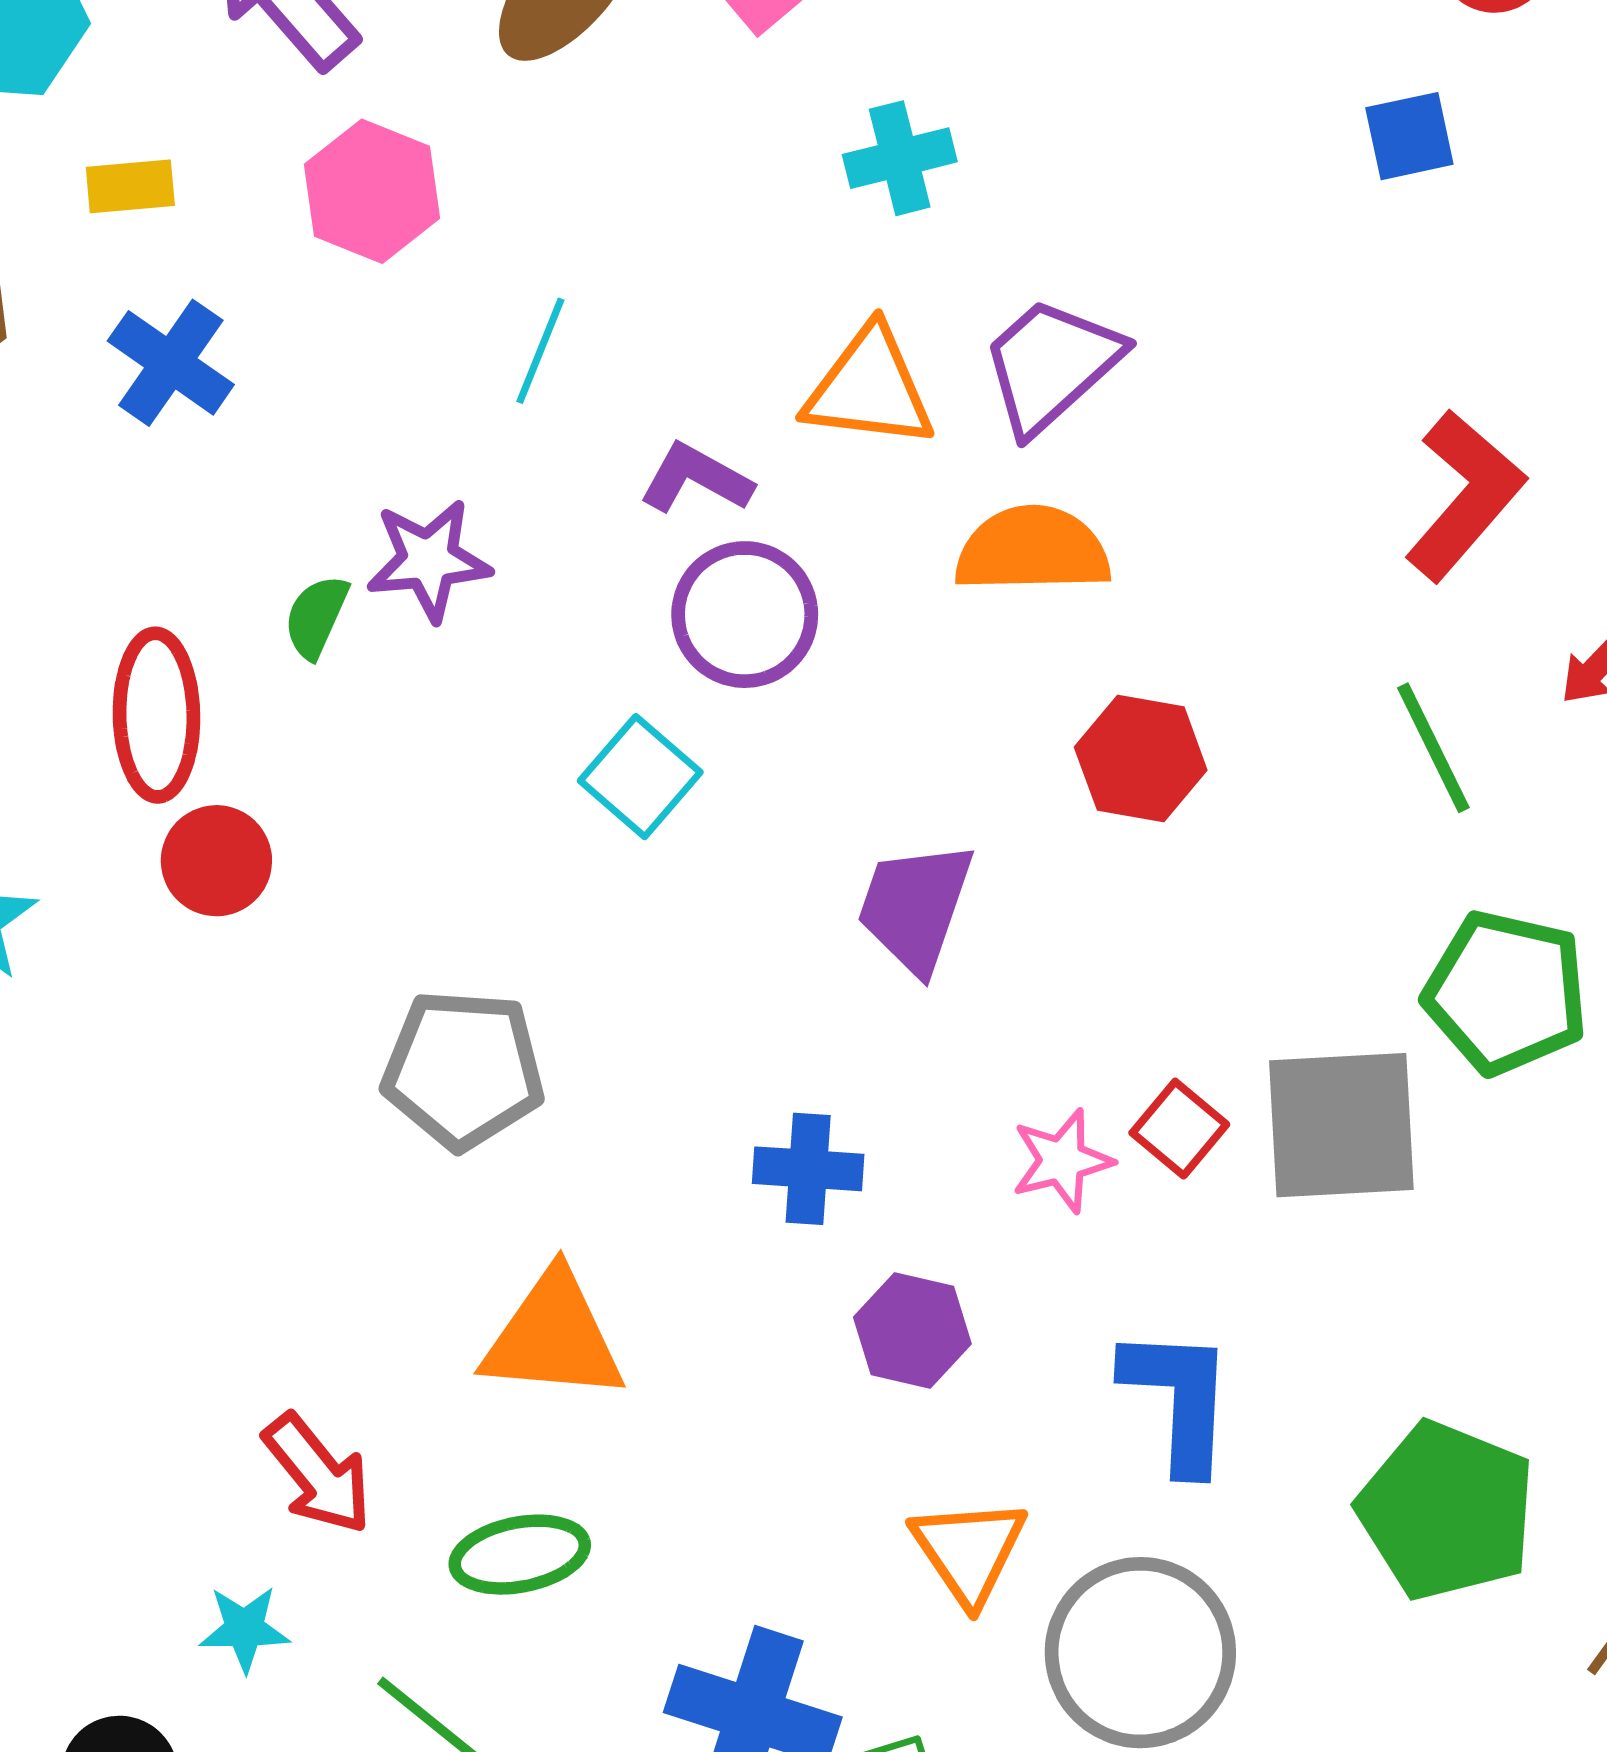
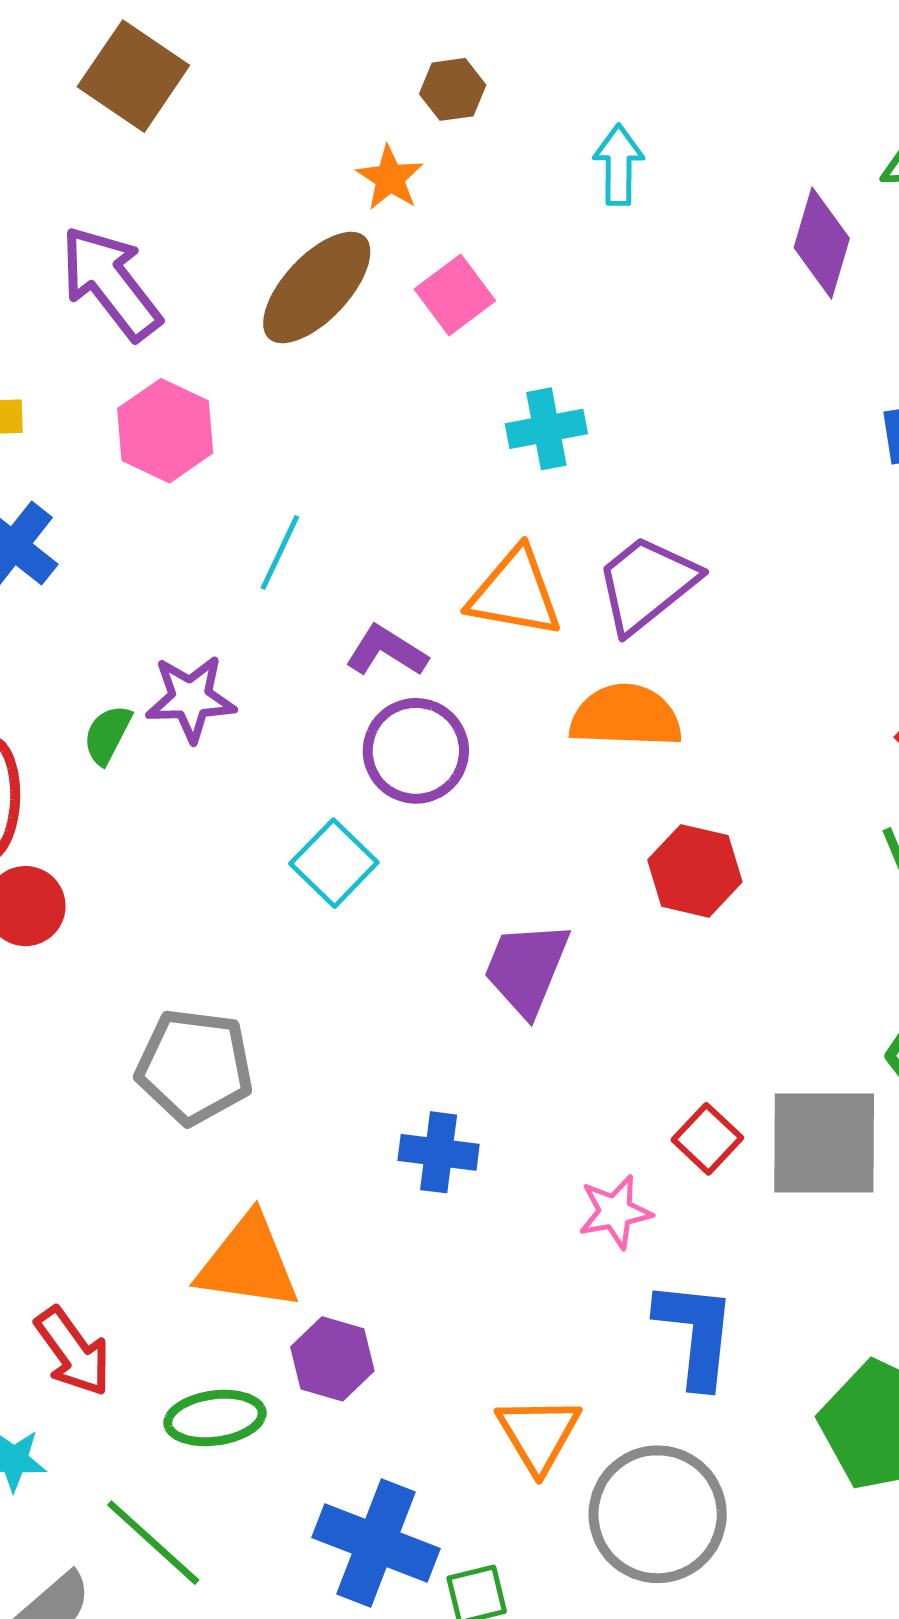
pink star: (1062, 1161) -> (615, 1212), moved
purple hexagon: (912, 1331) -> (332, 1359), moved

